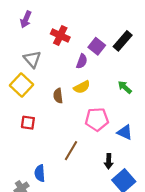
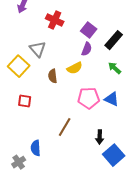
black rectangle: (123, 41) -> (114, 40), moved
gray triangle: (32, 59) -> (38, 49), moved
purple semicircle: (82, 61) -> (87, 49), moved
blue triangle: (125, 132) -> (112, 99), moved

